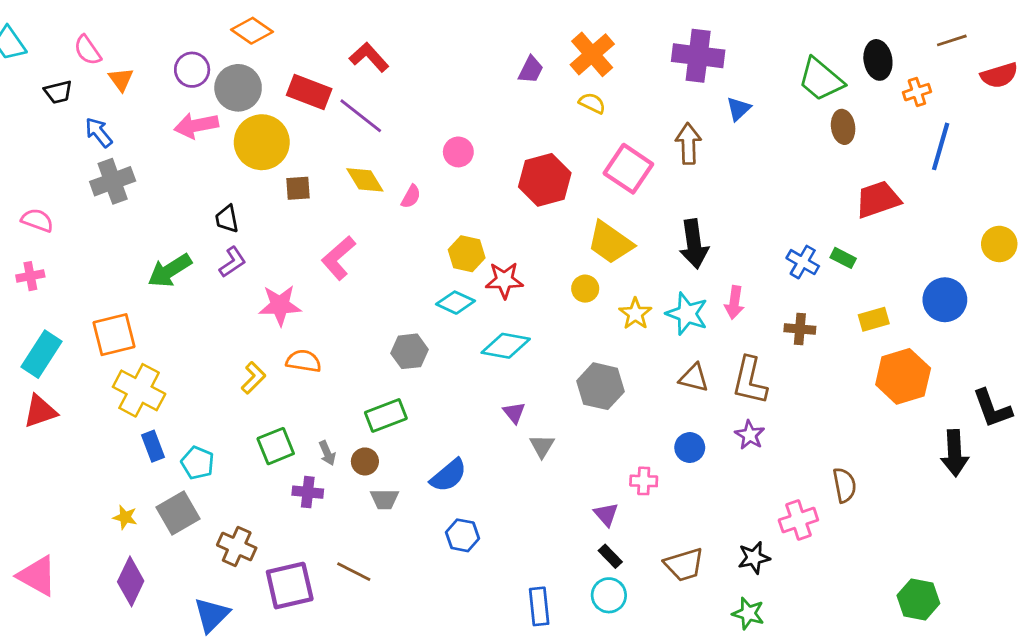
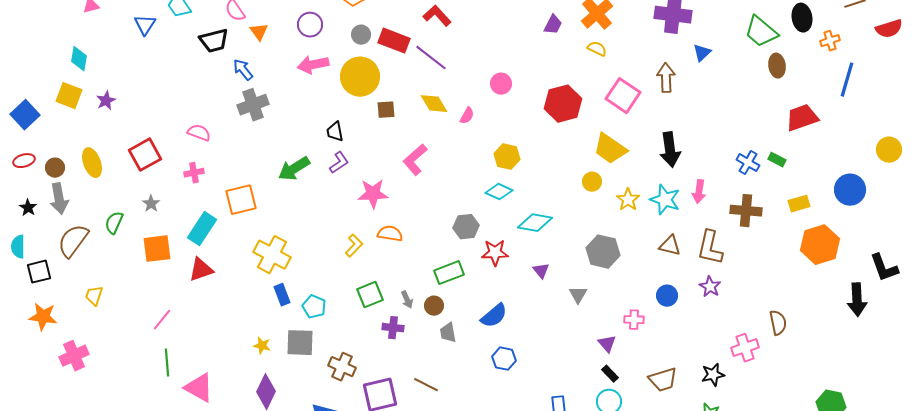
gray circle: (238, 88) -> (361, 35), moved, size x0.6
black trapezoid: (58, 92) -> (214, 41), size x1.4
red star: (504, 280) -> (495, 253), moved
brown cross: (800, 329) -> (746, 211), size x1.4
orange square: (114, 335) -> (241, 200), moved
gray triangle: (542, 446) -> (578, 295), moved
gray trapezoid: (384, 499) -> (448, 333), turned 80
gray square: (178, 513) -> (300, 343), turned 32

